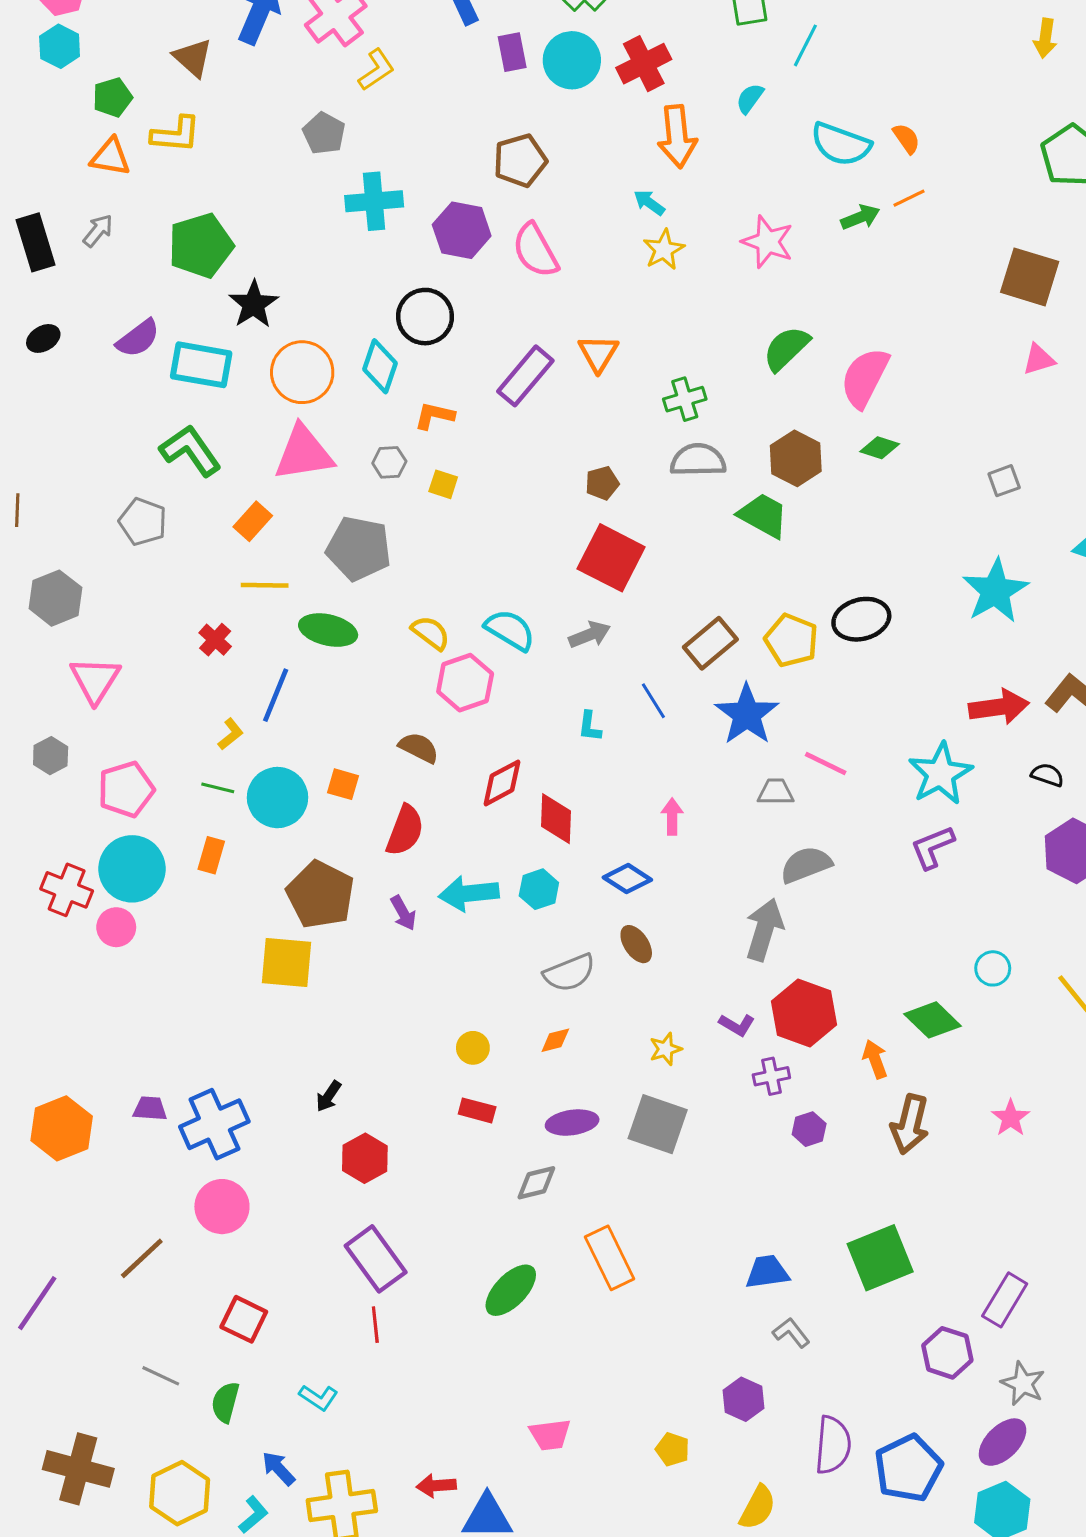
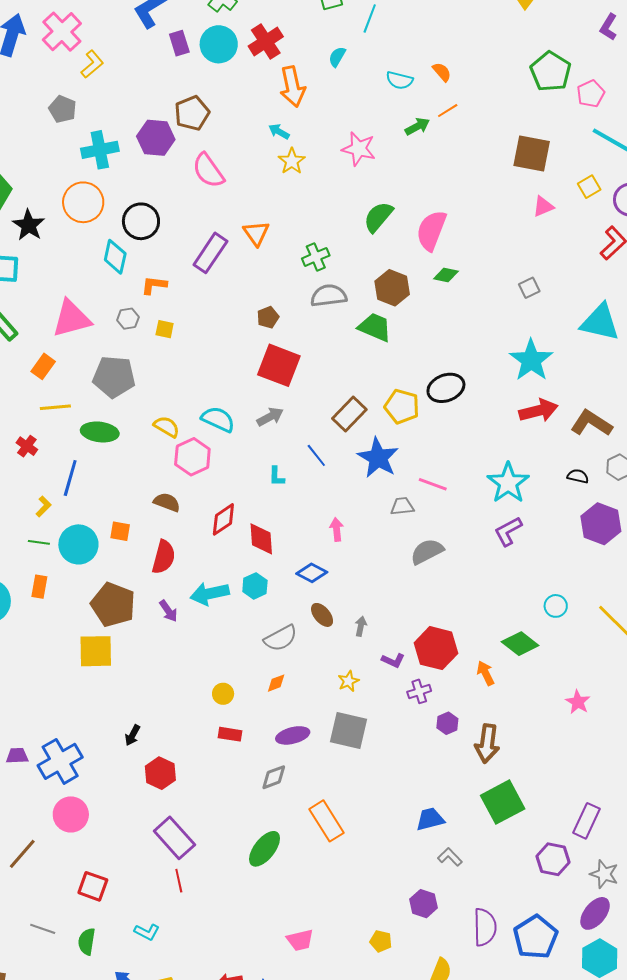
cyan semicircle: (841, 144) -> (400, 80), size x0.7
purple hexagon: (462, 230) -> (156, 138), moved
orange circle: (302, 372) -> (83, 202), moved
red arrow: (999, 707) -> (538, 411), moved
gray arrow: (764, 930) -> (361, 626), moved, size x0.5
brown arrow: (910, 1124) -> (487, 743), moved

